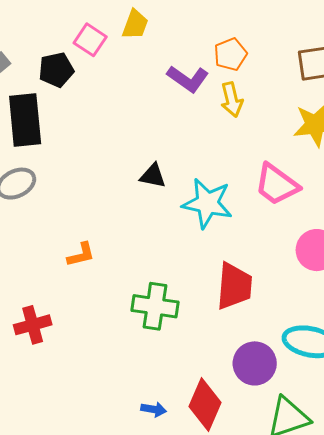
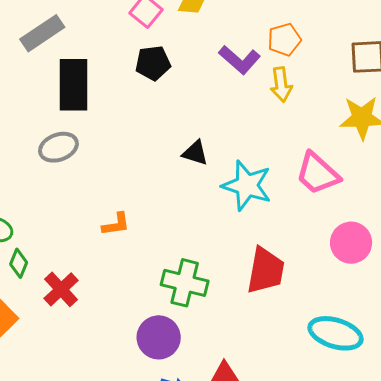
black pentagon: (56, 70) -> (153, 63), moved
red cross: (33, 325) -> (61, 289), turned -33
purple circle: (255, 363) -> (159, 337), moved

